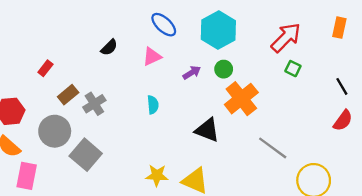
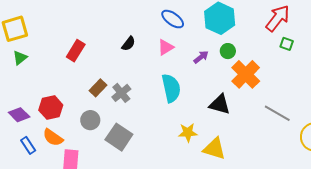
red rectangle: (45, 68) -> (76, 51), moved, size x1.5
cyan semicircle: (153, 105) -> (171, 88), size x1.8
gray circle: (55, 131) -> (90, 120), size x0.7
yellow star: (157, 175) -> (188, 133), moved

